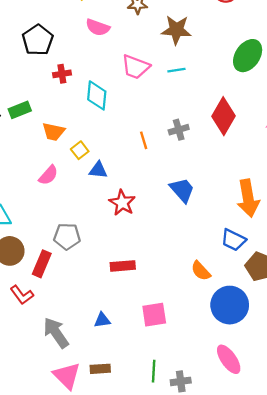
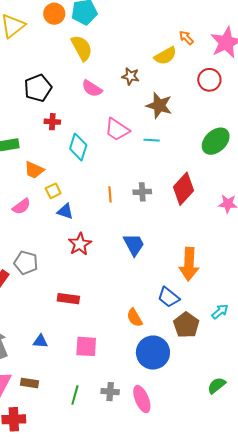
gray cross: (181, 381) -> (110, 392), moved

